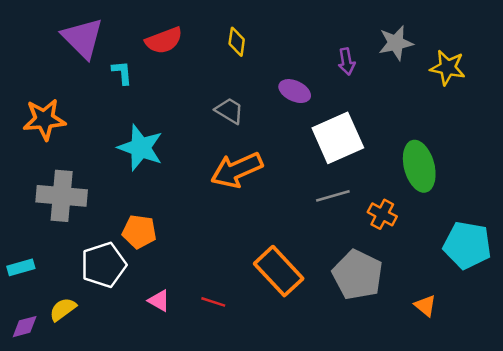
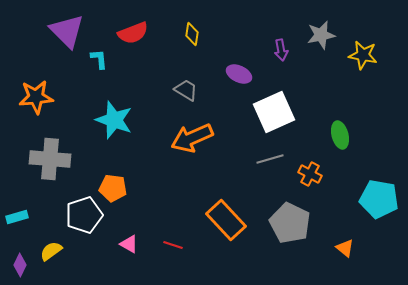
green ellipse: (419, 166) -> (340, 135), size x0.7
purple diamond: (25, 327) -> (20, 265), turned -50

